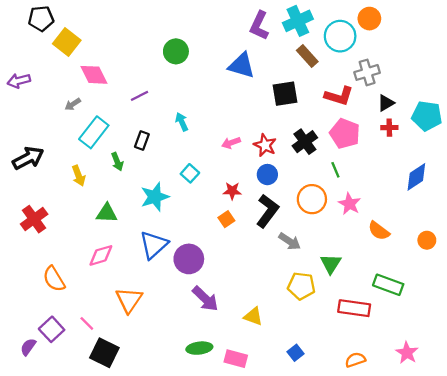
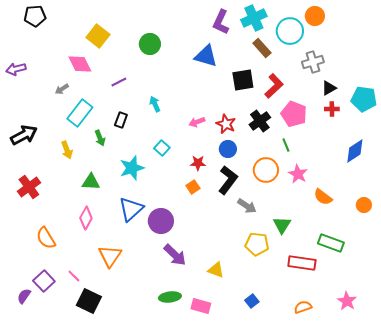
yellow square: (67, 42) -> (98, 36), moved
red L-shape: (339, 96) -> (274, 86), moved, turned -60
pink diamond: (101, 255) -> (86, 218), turned -45

